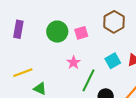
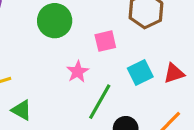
pink square: (81, 33) -> (105, 41), moved

